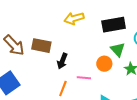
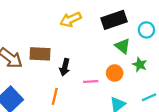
orange circle: (104, 64) -> (115, 73), moved
orange line: (63, 89) -> (55, 96), moved

